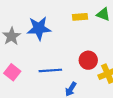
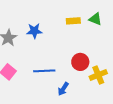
blue star: (39, 28) -> (34, 31), size x0.7

